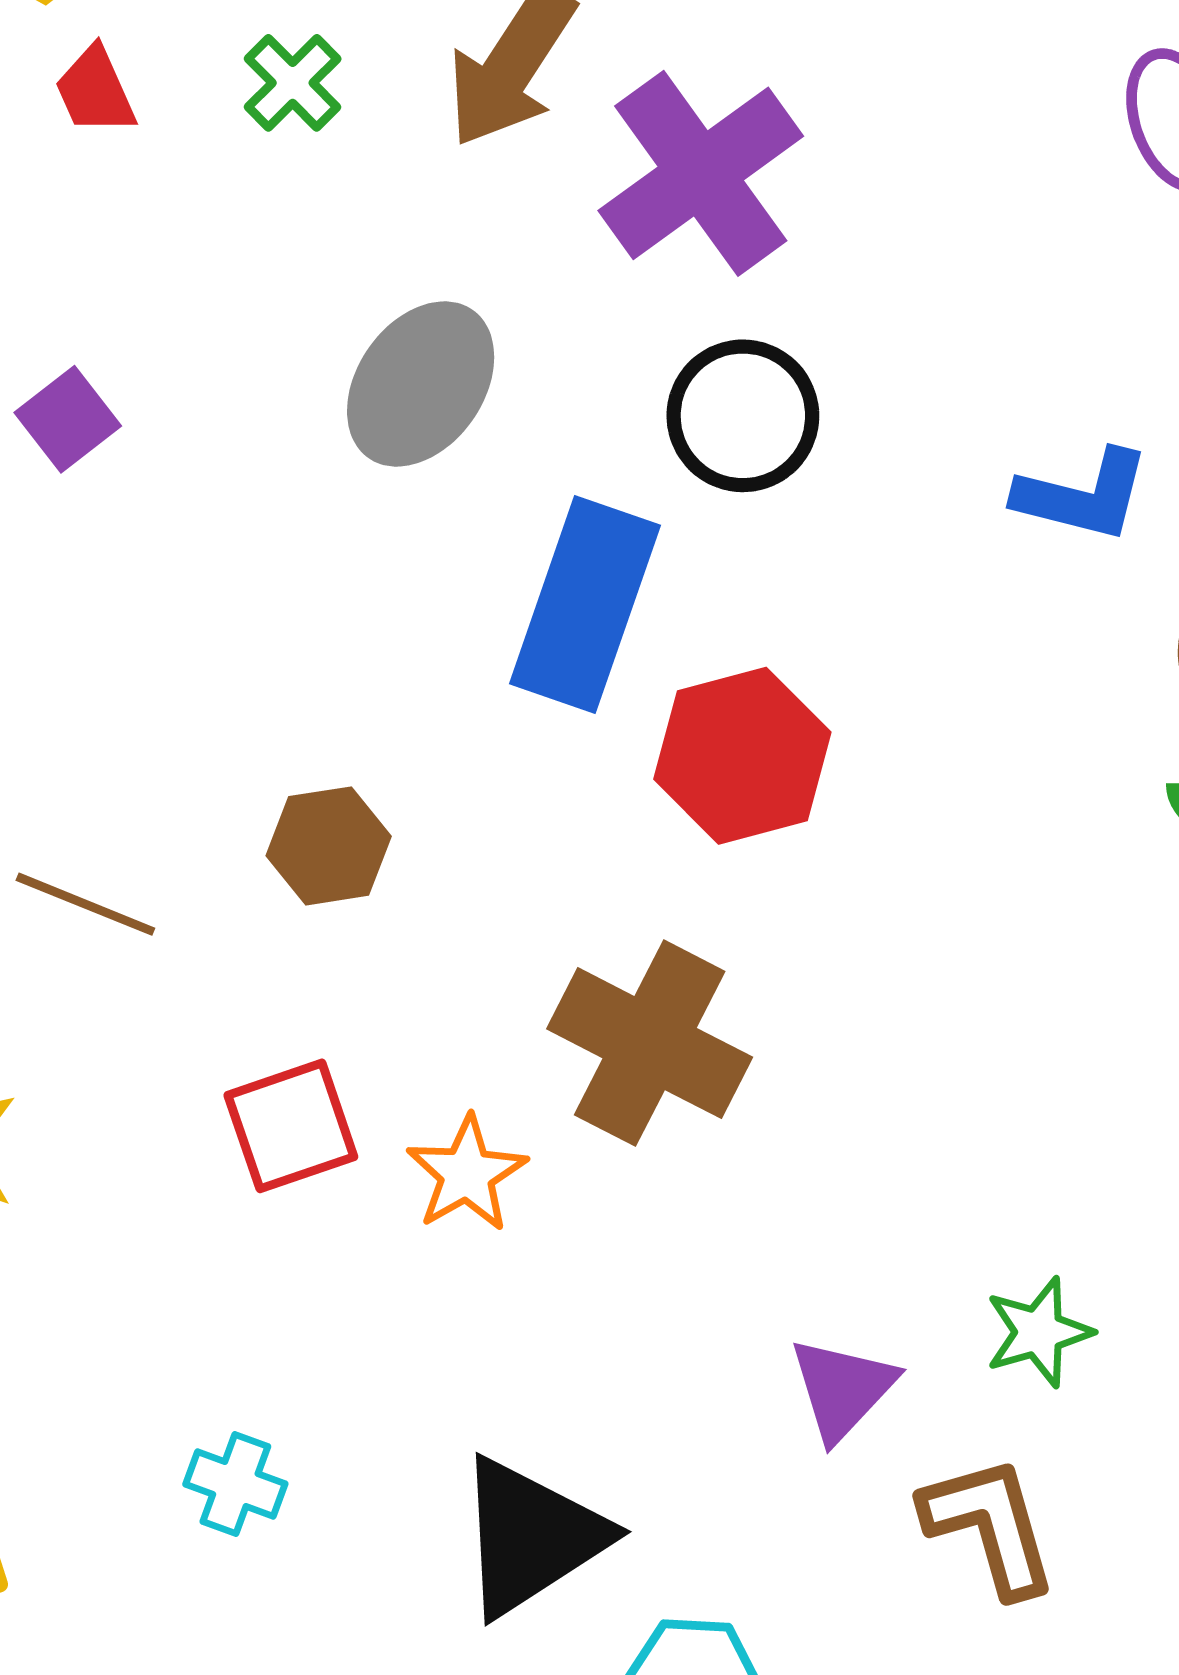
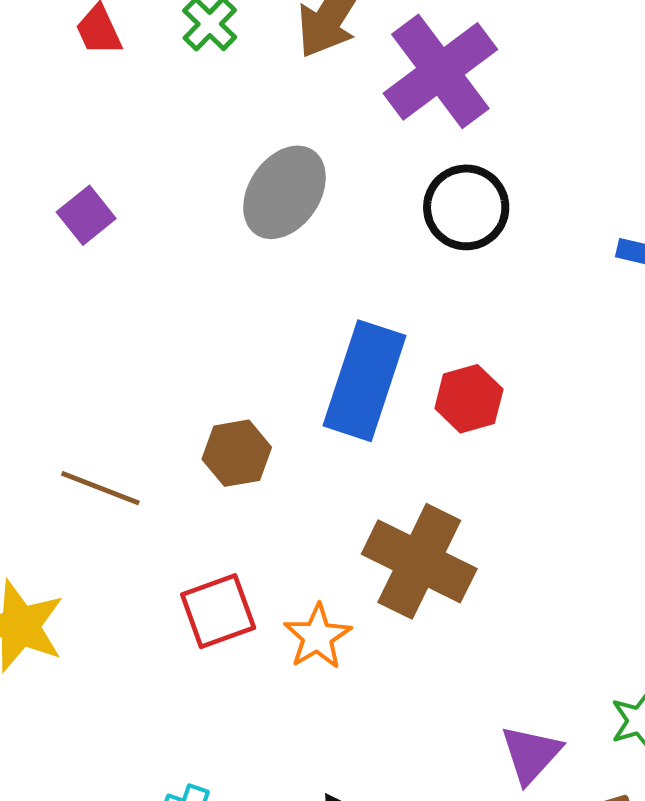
blue rectangle: (585, 605) -> (364, 381), moved
red hexagon: (742, 756) -> (469, 399), size x0.7

